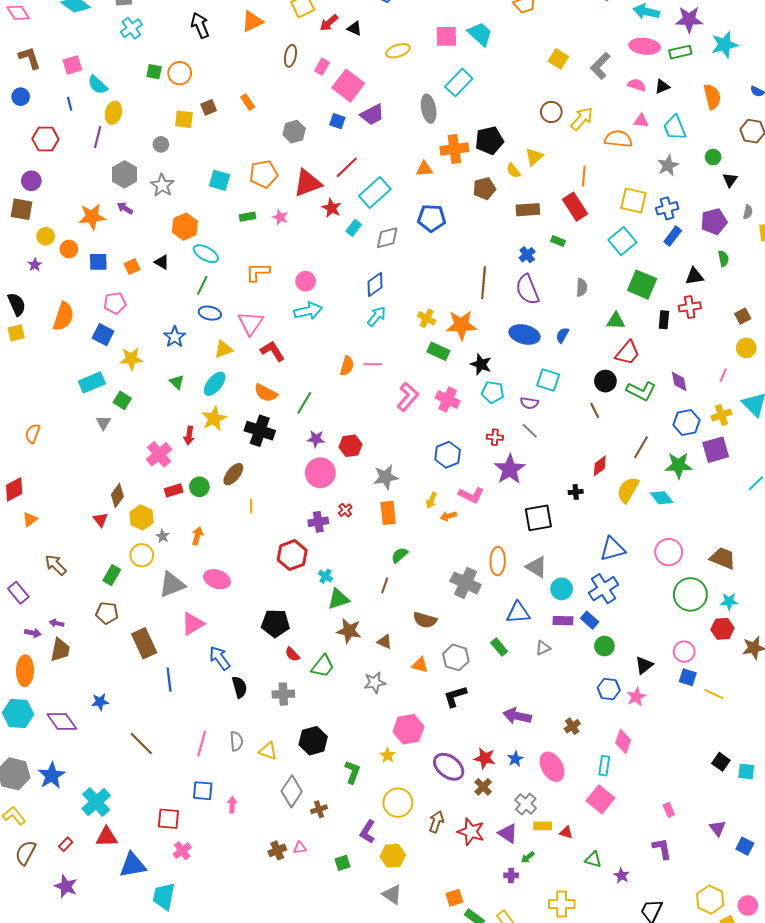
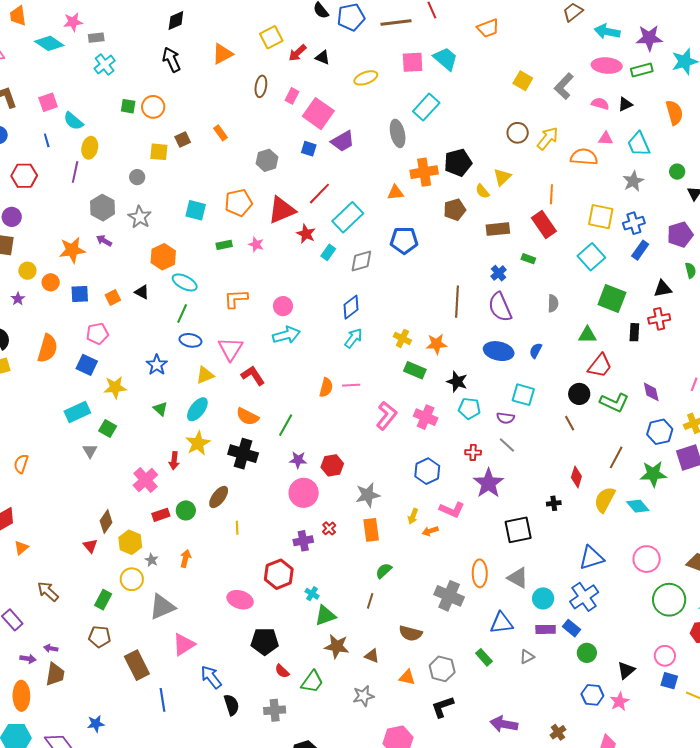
orange star: (461, 325) -> (437, 344), size x0.7
red diamond: (600, 466) -> (576, 477), turned -35
pink ellipse: (217, 579) -> (240, 600), moved

